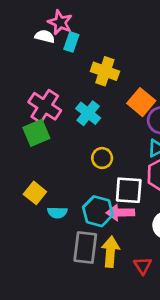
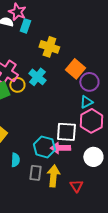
yellow circle: (102, 158) -> (17, 85), moved
cyan semicircle: (57, 213) -> (15, 160), moved, turned -88
gray rectangle: (85, 248) -> (35, 173), size x0.7

